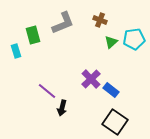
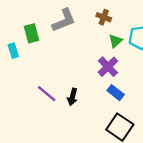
purple cross: (91, 79) -> (108, 67), moved
black arrow: (62, 108) -> (72, 97), moved

